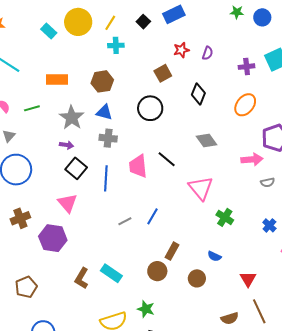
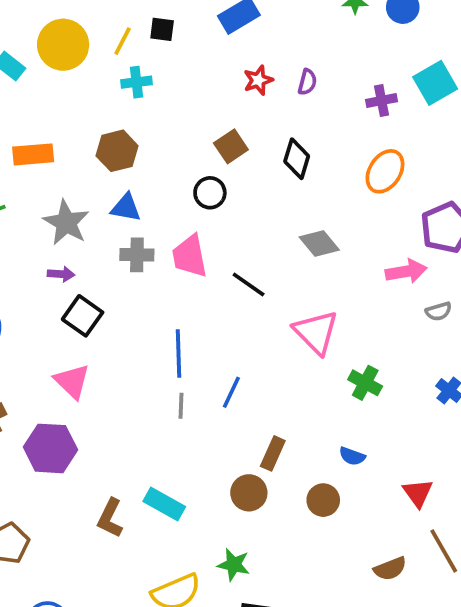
black square: (143, 22) -> (162, 29), moved, turned -32
brown square: (163, 73) -> (231, 146), moved
black circle: (150, 108) -> (210, 193), size x0.7
pink trapezoid: (138, 166) -> (190, 256), moved
blue line: (106, 178) -> (178, 354), moved
gray line: (125, 221) -> (181, 406), turned -56

